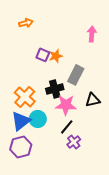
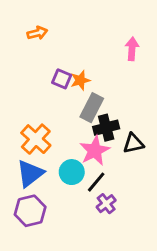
gray rectangle: (76, 75) -> (92, 108), moved
black cross: (55, 89) -> (106, 128), moved
pink star: (66, 105) -> (95, 151), turned -30
cyan circle: (38, 119) -> (72, 172), moved

